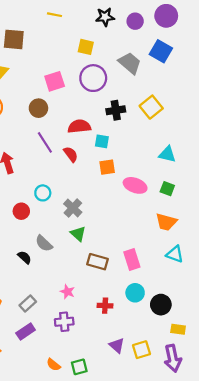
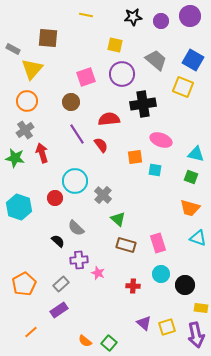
blue square: (161, 51) -> (193, 60), moved
yellow square: (151, 107) -> (183, 87), moved, turned -30
black cross: (116, 110) -> (143, 104), size x1.4
cyan square: (102, 141) -> (155, 170), moved
cyan triangle: (167, 154) -> (196, 154), moved
pink ellipse: (135, 185) -> (161, 140), moved
cyan circle: (43, 193) -> (75, 181), size x1.6
green triangle: (78, 234) -> (118, 219), moved
purple cross: (64, 322) -> (79, 260), moved
green square: (79, 367) -> (109, 343), turned -35

